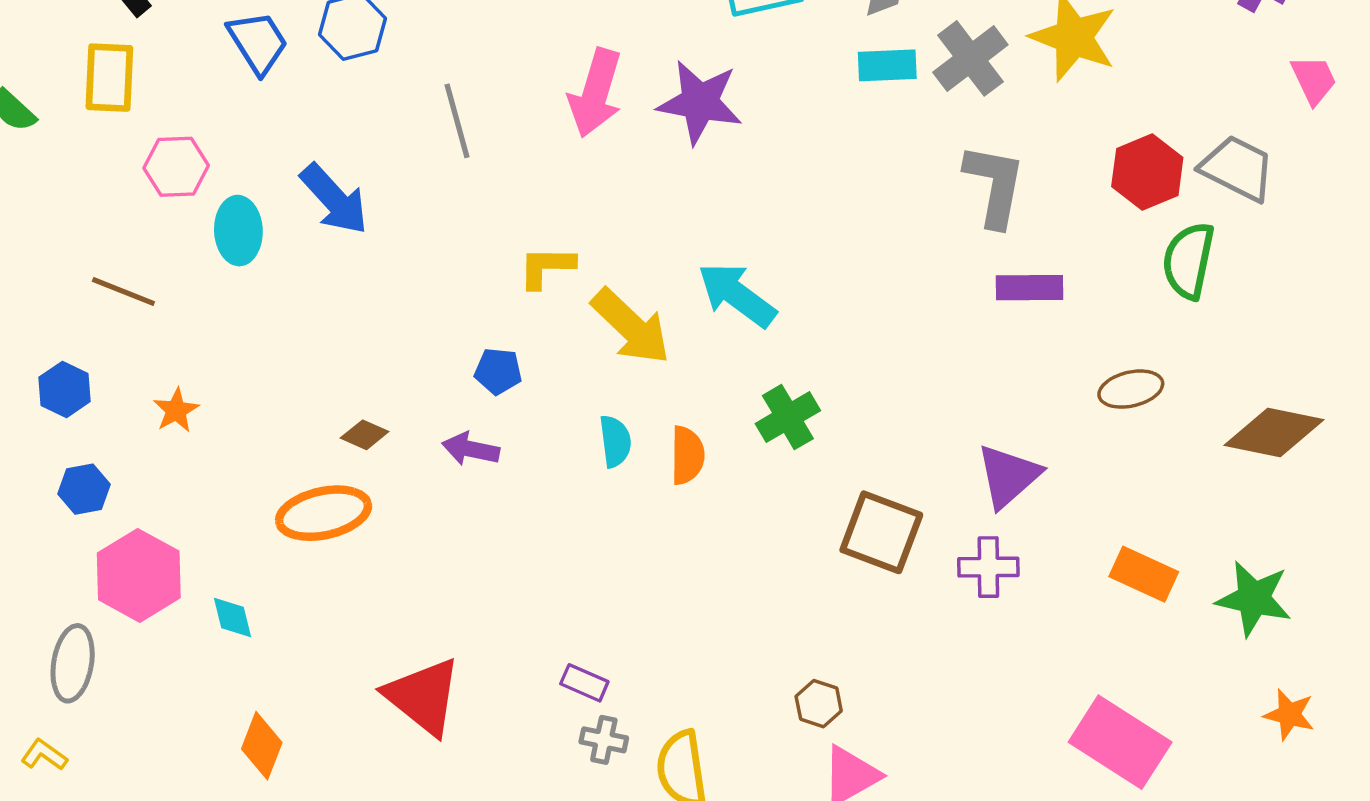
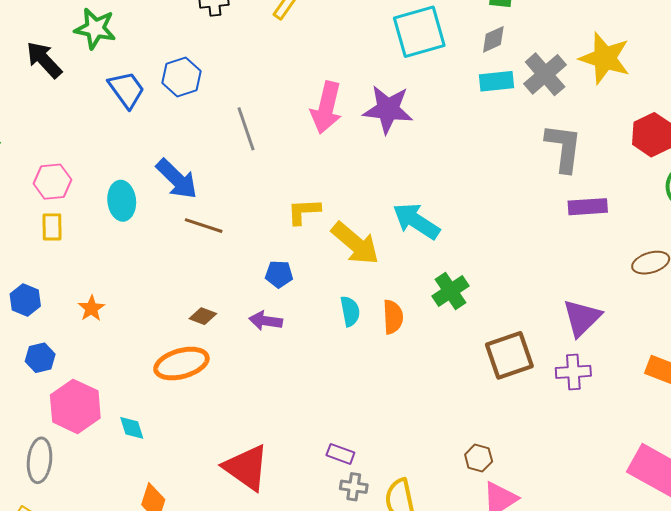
yellow rectangle: (109, 78) -> (52, 227), moved, size x0.7
pink hexagon: (176, 167) -> (52, 182), moved
brown line: (123, 292) -> (204, 226), moved
brown square: (881, 532) -> (509, 355), turned -36

